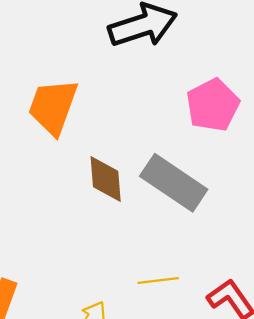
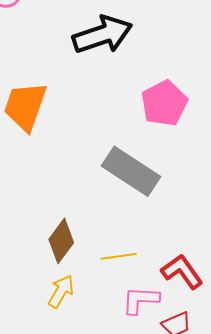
brown diamond: (106, 179) -> (61, 241), moved, turned 42

